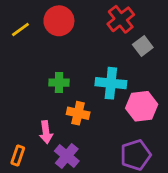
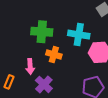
green cross: (59, 83) -> (42, 32), size x1.5

